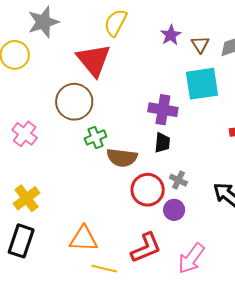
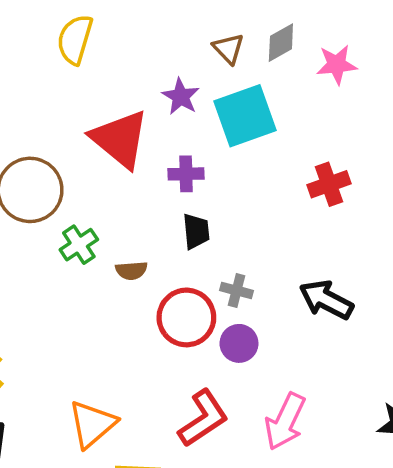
purple star: (171, 35) -> (181, 97), moved
red triangle: (94, 60) -> (120, 139), moved
purple cross: (163, 110) -> (186, 174), size x0.7
brown semicircle: (122, 158) -> (131, 271), size x0.6
orange triangle: (84, 239) -> (92, 424), turned -32

